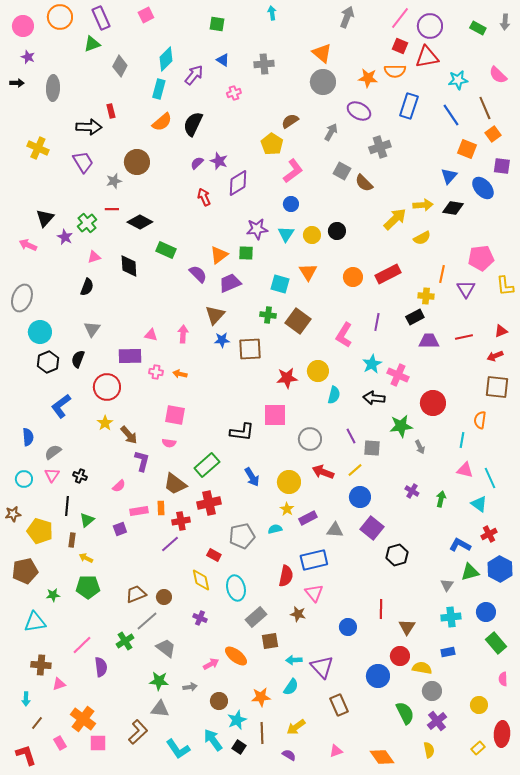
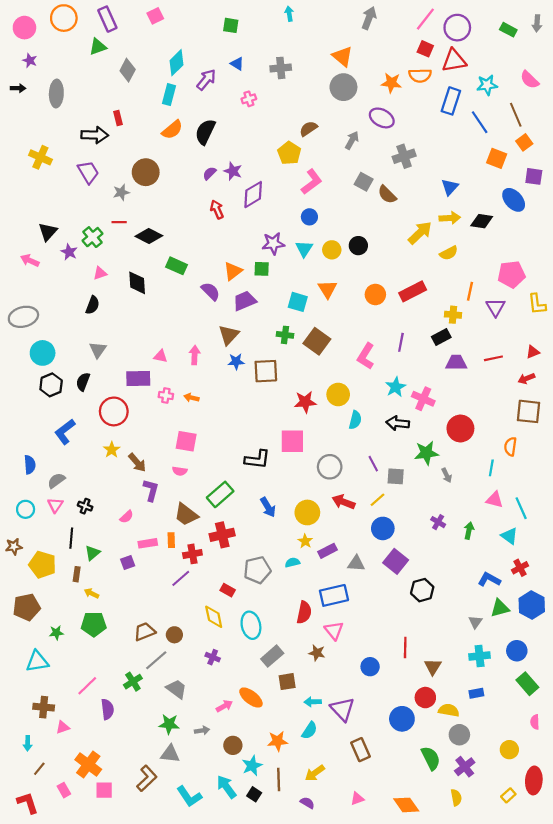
blue rectangle: (409, 106) -> (451, 101), moved
blue triangle: (449, 176) -> (450, 187), moved
gray ellipse: (22, 298) -> (23, 317), turned 56

